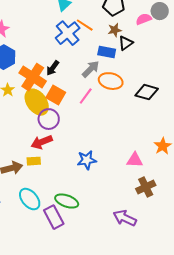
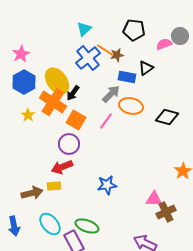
brown star: (115, 30) -> (117, 55), moved
yellow ellipse: (37, 102) -> (57, 81), moved
pink triangle: (135, 160) -> (154, 199), moved

